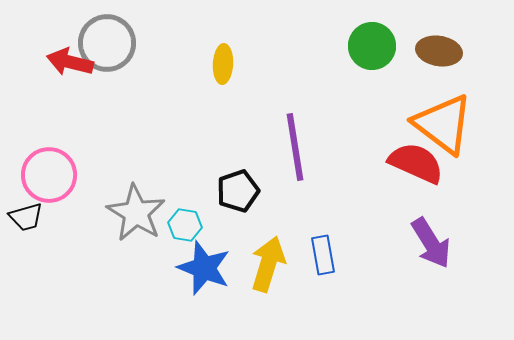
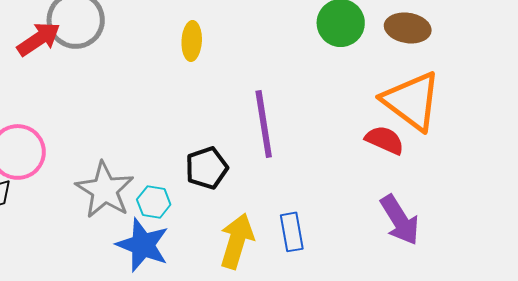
red arrow: (70, 62) -> (39, 39), turned 132
red semicircle: (416, 163) -> (385, 140), size x0.7
blue star: (204, 268) -> (143, 245), moved

